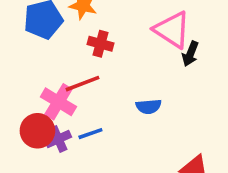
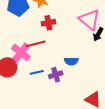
red cross: (100, 44) -> (48, 23), turned -32
purple cross: (58, 139) -> (56, 75), moved

